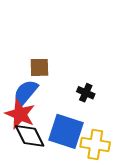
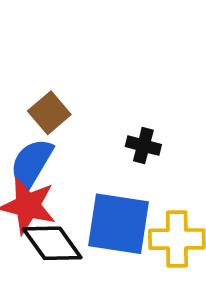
brown square: (39, 67) -> (49, 113), turned -30

